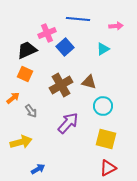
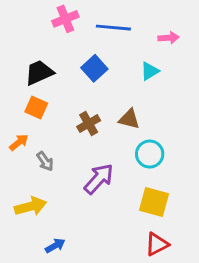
pink cross: (47, 33) -> (65, 19), moved
brown cross: (61, 85) -> (89, 124), size x0.7

